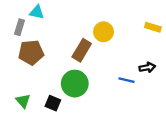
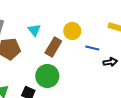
cyan triangle: (37, 12) -> (34, 30), moved, turned 40
blue line: (127, 80) -> (92, 48), moved

